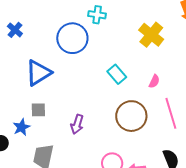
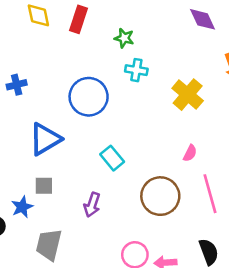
cyan cross: (97, 15) -> (136, 70), moved
blue cross: (15, 30) -> (17, 85), turned 35
cyan rectangle: (117, 74) -> (112, 158), moved

